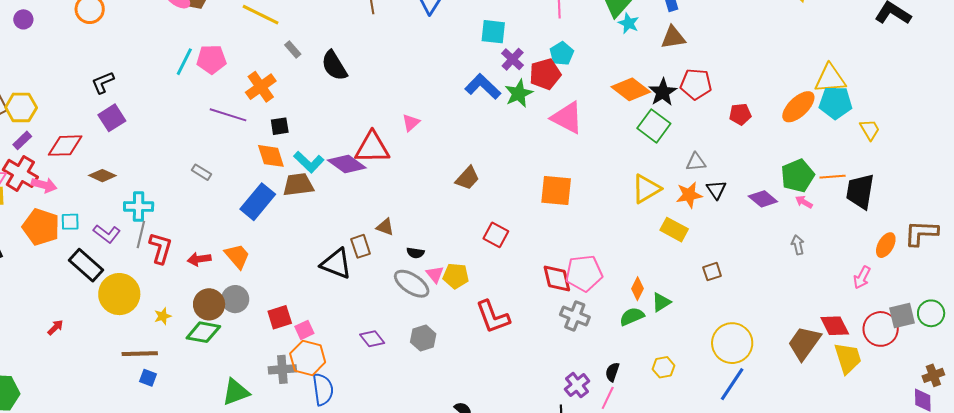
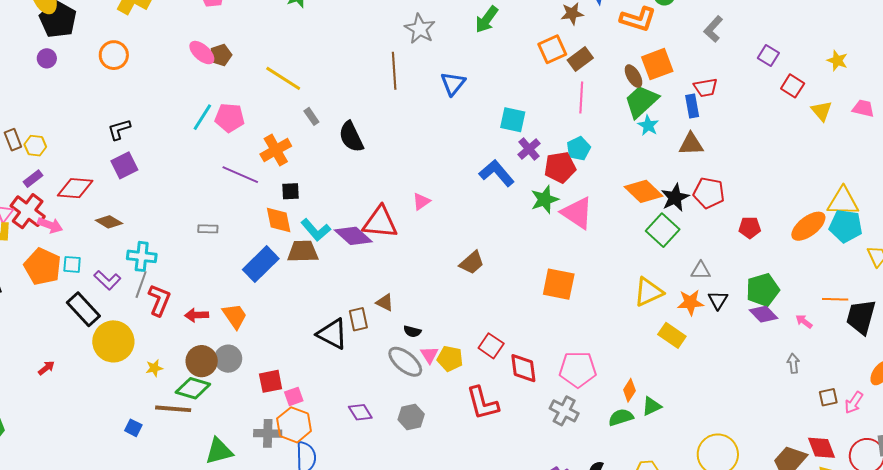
green star: (519, 93) -> (545, 200), moved
yellow hexagon: (21, 107) -> (35, 146), size x0.7
gray rectangle: (201, 172) -> (208, 229), turned -36
green pentagon: (798, 176) -> (763, 290), moved
red square: (496, 235) -> (491, 346), moved
brown square: (712, 272) -> (828, 397), moved
red diamond: (557, 278) -> (523, 368), moved
brown line: (140, 354) -> (173, 409), moved

